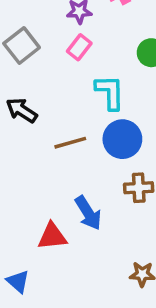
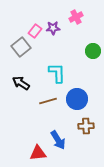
pink rectangle: (79, 47) -> (35, 31), moved
cyan L-shape: (110, 92) -> (57, 73), moved

